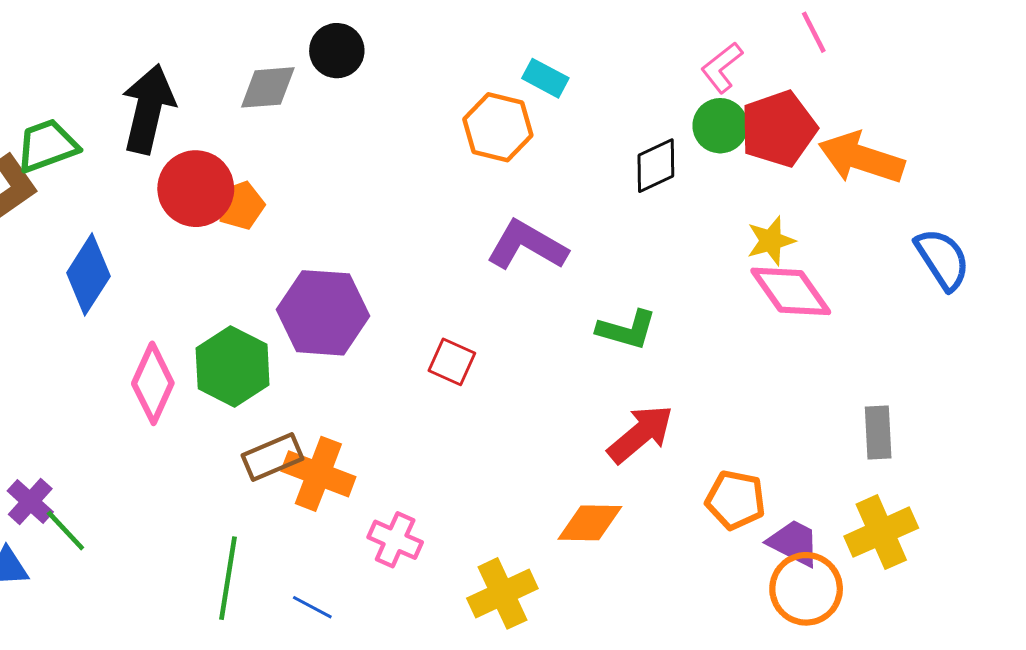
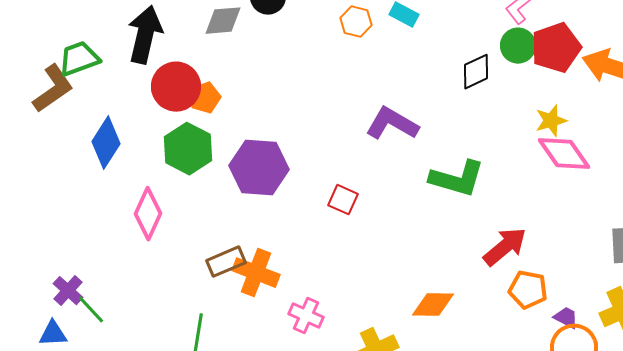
orange hexagon: (498, 127) -> (356, 22), moved, size x0.7
green L-shape: (627, 330) -> (457, 179), size x1.4
green hexagon: (233, 366) -> (188, 149), moved
red arrow: (640, 434) -> (505, 247), moved
purple trapezoid: (794, 543) -> (566, 318), size x0.7

